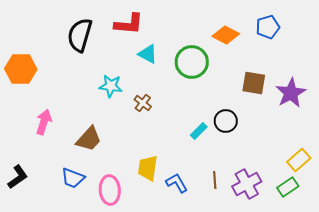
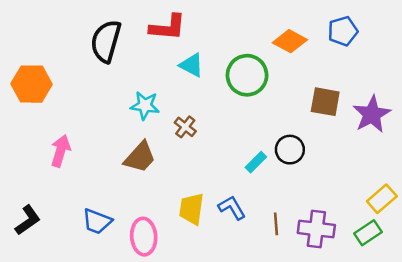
brown trapezoid: (89, 139) -> (140, 157), moved
blue L-shape: (177, 183) -> (232, 208), moved
purple cross: (247, 184) -> (316, 229), turned 36

